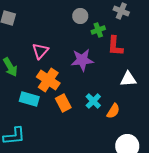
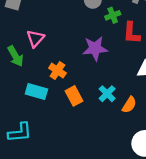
pink triangle: (40, 51) -> (35, 39), moved
orange cross: (48, 80) -> (57, 71), size x0.7

